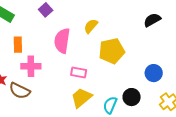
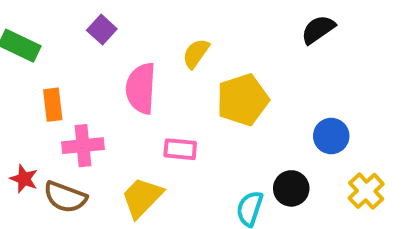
yellow trapezoid: (81, 98) -> (142, 197), moved

